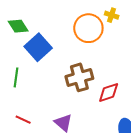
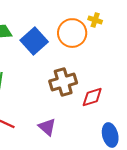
blue square: (38, 47) -> (34, 41), moved

